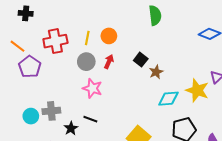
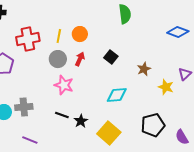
brown star: (156, 72) -> (144, 69), moved
yellow star: (197, 90) -> (166, 87), size x0.7
cyan diamond: (168, 99) -> (117, 95), moved
black star: (71, 128) -> (81, 121), moved

